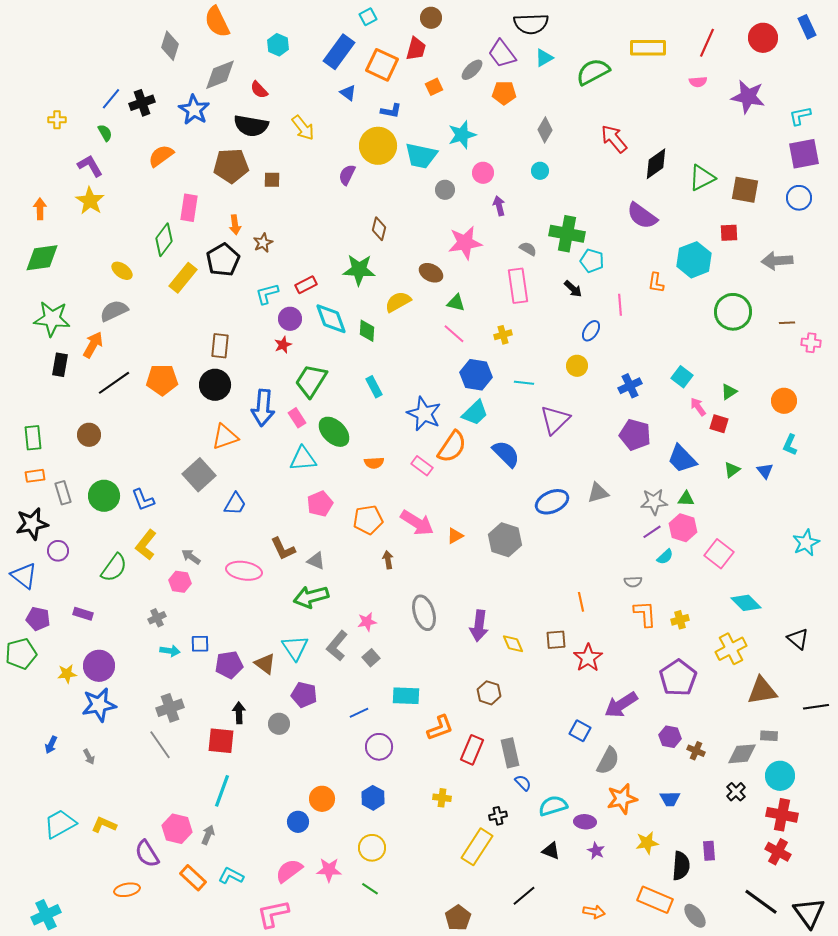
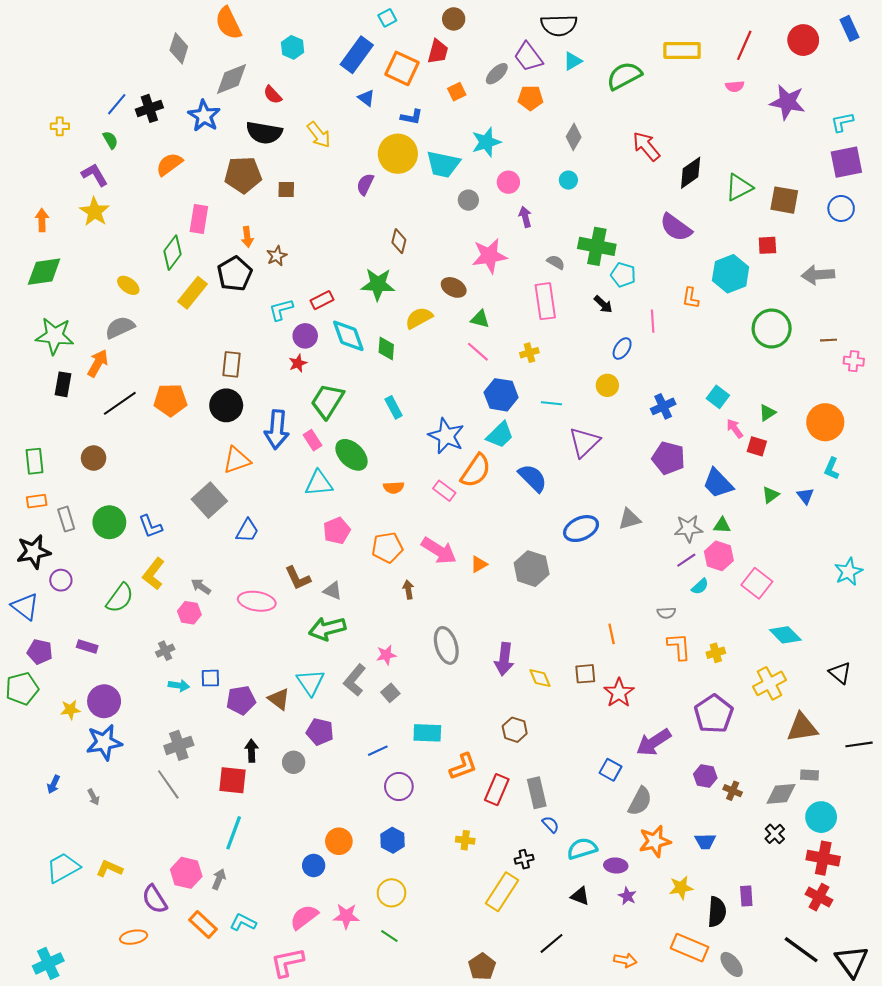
orange circle: (784, 401) -> (825, 422), size x1.4

